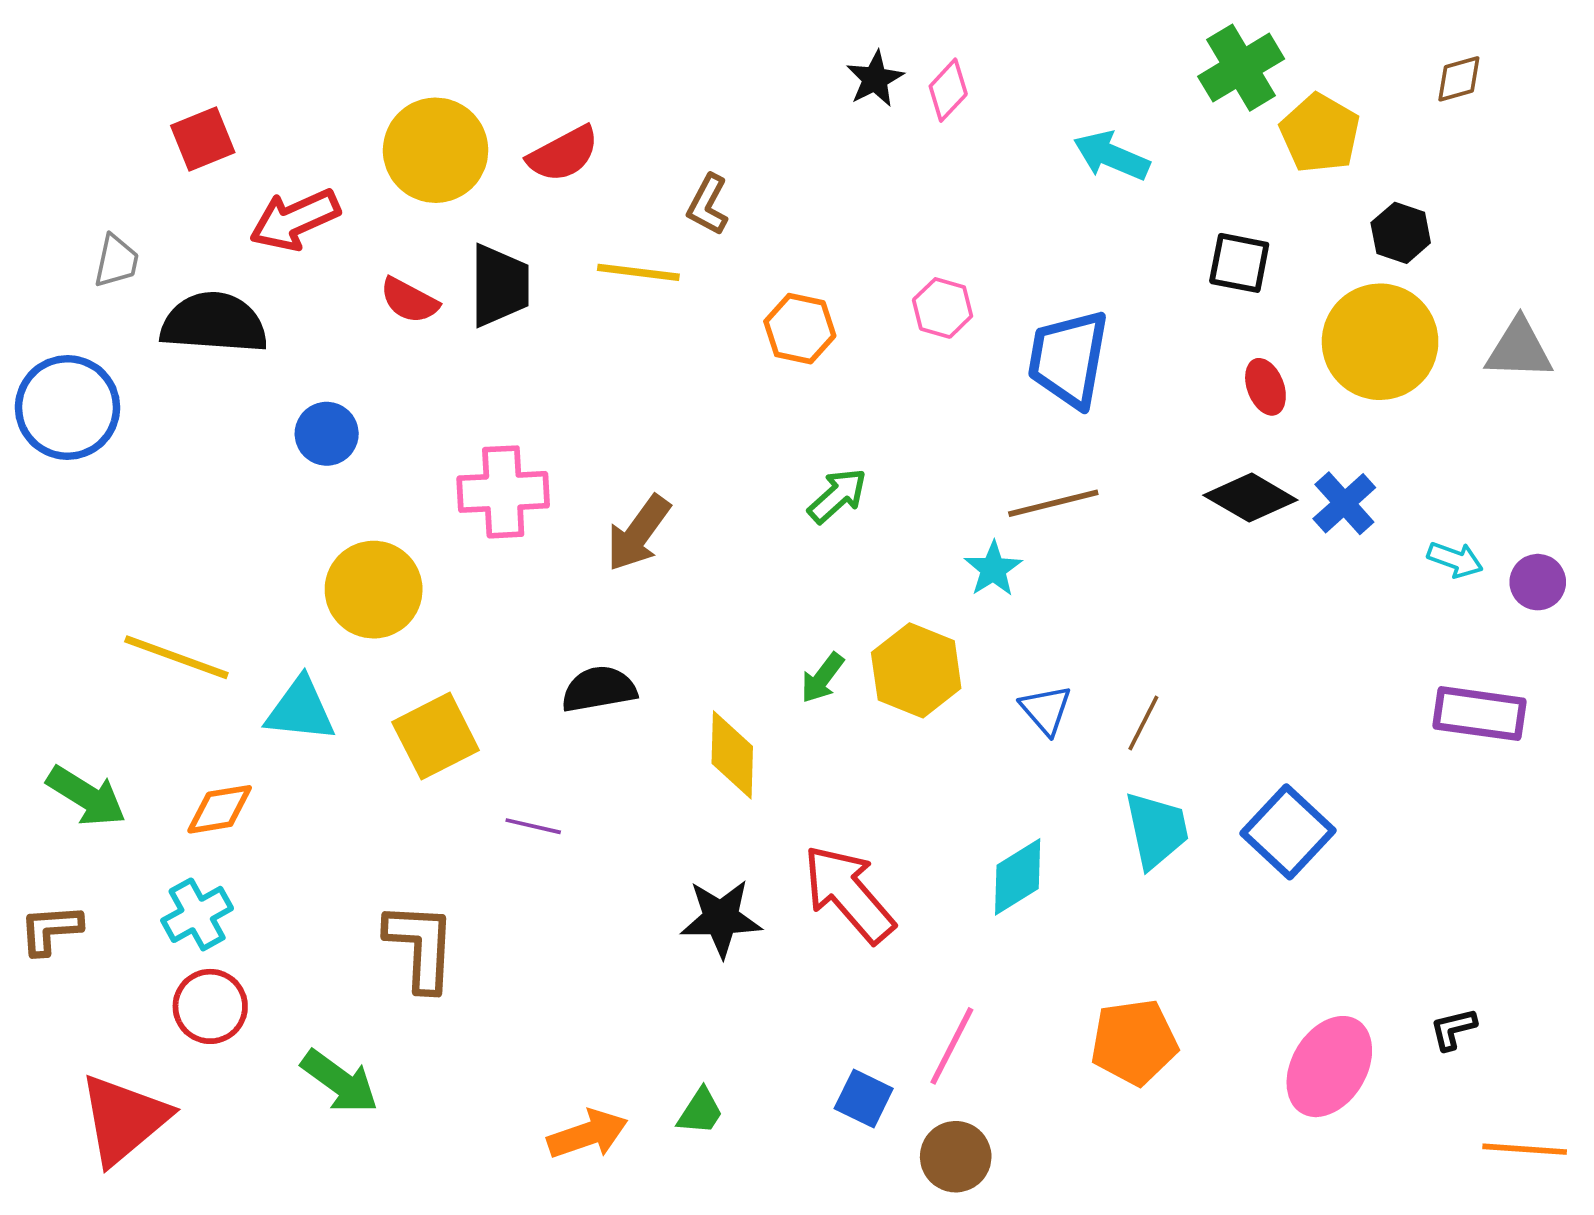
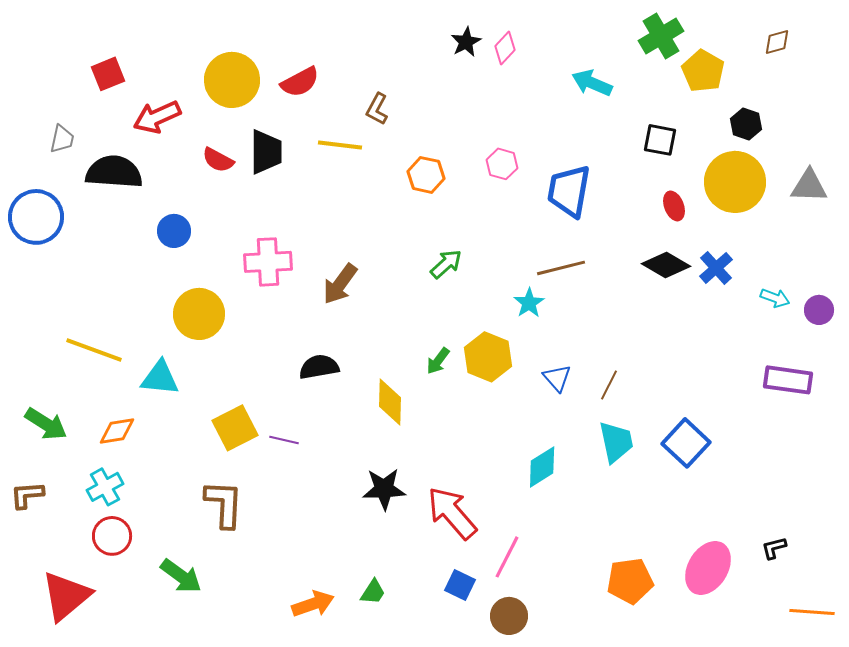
yellow square: (436, 736) -> (235, 428), moved
red arrow: (849, 894) -> (452, 513), moved
orange pentagon: (1134, 1042) -> (630, 581), moved

